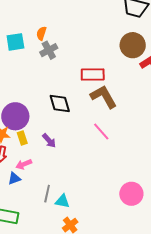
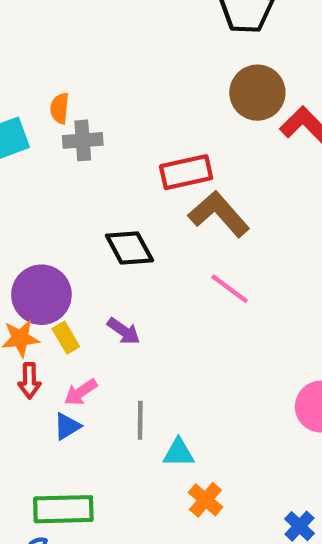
gray cross: (49, 50) -> (83, 140), turned 36
gray line: (47, 194) -> (140, 420), moved

